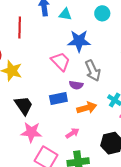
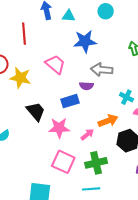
pink trapezoid: (61, 61) -> (55, 64), moved
gray arrow: (93, 71) -> (102, 70), turned 125
orange arrow: (87, 108) -> (108, 121), moved
pink star: (31, 132) -> (59, 128), moved

